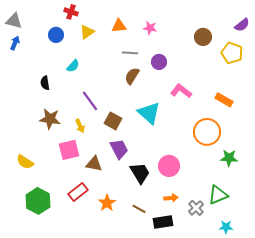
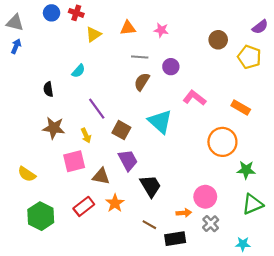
blue circle: (56, 35) -> (52, 13), moved
pink circle: (169, 166) -> (205, 197), moved
green triangle: (218, 195) -> (253, 204), moved
orange star: (107, 203) -> (115, 203), moved

